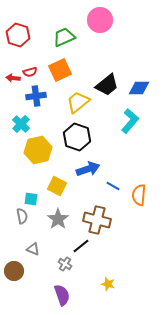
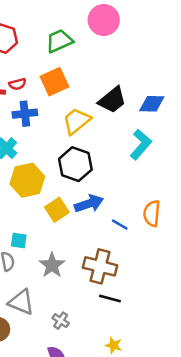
yellow square: (57, 186) -> (57, 210), moved, turned 30
orange semicircle: (139, 195) -> (152, 213), moved
black line: (81, 246) -> (110, 298), moved, turned 54
gray triangle: (33, 249) -> (21, 302), size x1.6

